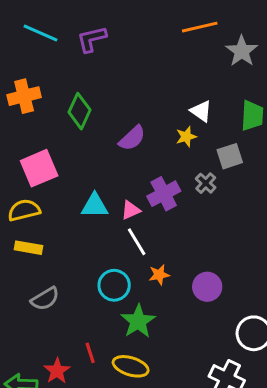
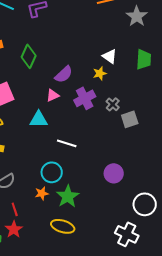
gray square: (230, 156) -> (130, 119), moved
purple cross: (164, 194) -> (85, 98), moved
pink triangle: (131, 210) -> (53, 95), moved
white line: (137, 242) -> (67, 143), turned -42
orange star: (159, 275) -> (42, 193), moved
red line: (90, 353) -> (15, 209), moved

